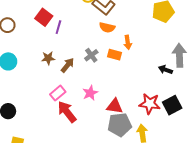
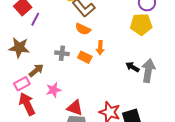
gray cross: (91, 55) -> (62, 53), turned 32
brown star: (48, 58) -> (19, 48), size x1.5
brown arrow: (68, 65) -> (36, 70), moved
black arrow: (165, 70) -> (132, 67), moved

